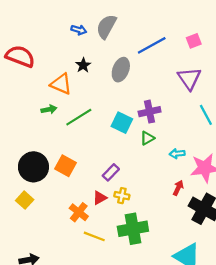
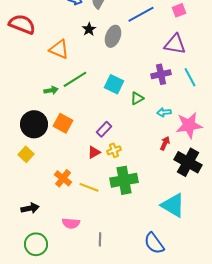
black star: (83, 65) -> (89, 29), moved
purple triangle: (189, 78) -> (175, 44), turned -45
green arrow: (49, 109) -> (51, 90), moved
purple cross: (150, 112) -> (161, 74), moved
yellow cross: (122, 196) -> (114, 150), turned -32
orange cross: (79, 212) -> (63, 178), moved

